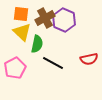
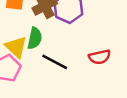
yellow triangle: (22, 32) -> (16, 47), moved

